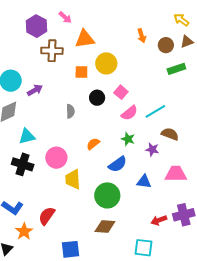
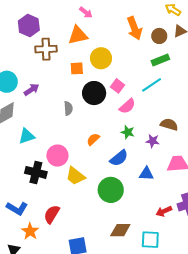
pink arrow: (65, 17) -> (86, 12), moved
orange arrow: (142, 36) -> (134, 28), size x1.6
green rectangle: (176, 69) -> (160, 60), moved
black circle: (97, 98) -> (94, 93), size x1.5
cyan line: (155, 111) -> (152, 85), moved
black cross: (23, 164) -> (36, 172), moved
yellow trapezoid: (73, 179) -> (75, 176), turned -45
brown diamond: (105, 227) -> (120, 230), moved

